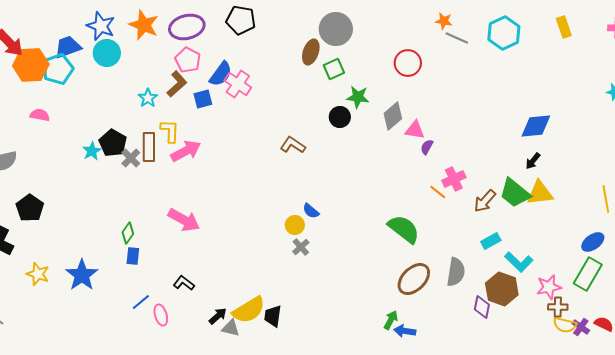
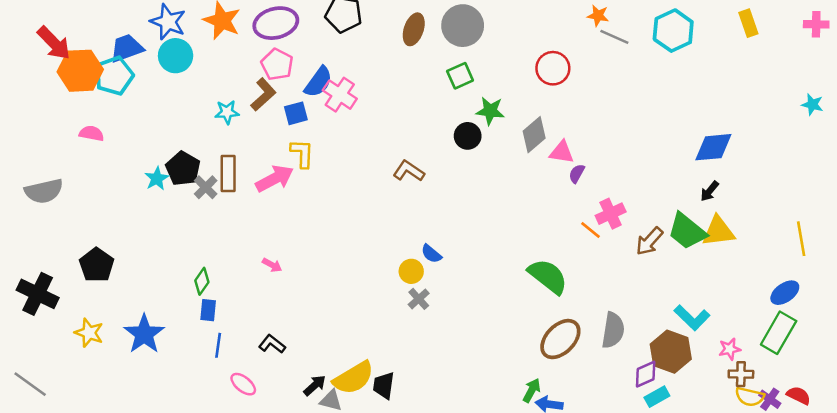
brown ellipse: (311, 52) -> (414, 29), moved
cyan star: (148, 98) -> (227, 112), turned 30
yellow L-shape: (170, 131) -> (302, 153), moved
black pentagon: (30, 208) -> (97, 265), moved
pink arrow: (184, 220) -> (272, 265), size x0.5
cyan rectangle: (491, 241) -> (657, 397), moved
pink star: (549, 287) -> (730, 349), size x0.7
blue line: (141, 302) -> (218, 345), moved, turned -42
purple diamond: (482, 307) -> (646, 374), turned 55
pink ellipse: (161, 315) -> (243, 384), turned -35

